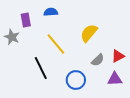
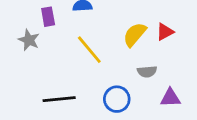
red triangle: (118, 56) -> (165, 32), moved
gray semicircle: (98, 60) -> (147, 72), turned 40
black line: (41, 68) -> (59, 99), moved, turned -70

